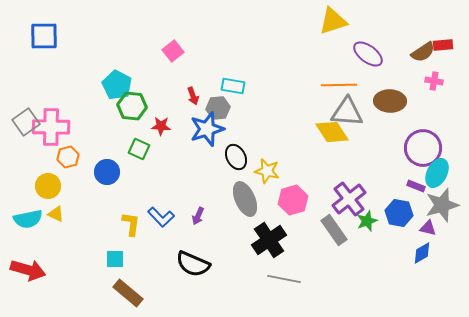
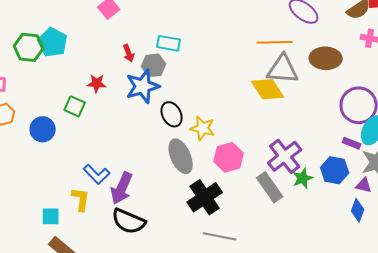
green hexagon: (132, 106) -> (29, 47), moved
purple arrow: (198, 216) -> (122, 188), moved, size x1.8
yellow L-shape: (131, 224) -> (81, 199), moved
blue diamond: (422, 253) -> (358, 210), turned -40

